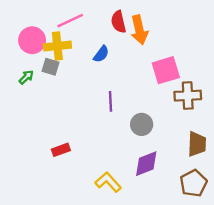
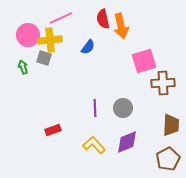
green arrow: (26, 77) -> (23, 67), turned -64
purple line: (110, 101) -> (95, 108), moved
yellow L-shape: (108, 182) -> (94, 145), moved

